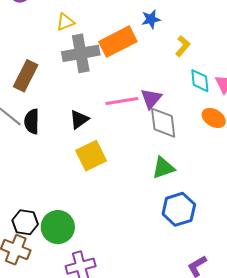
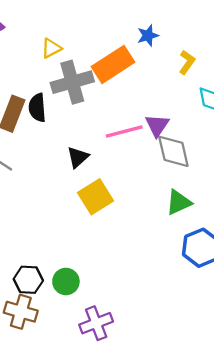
black semicircle: (32, 121) -> (37, 108), moved
green circle: (58, 227) -> (66, 281), size x0.7

